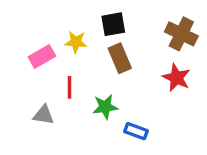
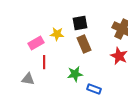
red line: (69, 87) -> (44, 62), moved
gray triangle: (44, 115) -> (28, 79), moved

